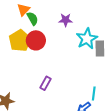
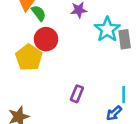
yellow pentagon: (20, 41) -> (29, 57), moved
purple rectangle: (46, 83) -> (77, 94), moved

